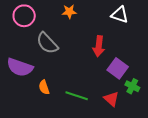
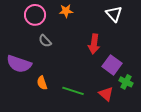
white triangle: (120, 15) -> (114, 14), turned 30
pink circle: (24, 16) -> (35, 15), moved
gray semicircle: (47, 43) -> (45, 41), size x0.6

